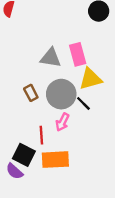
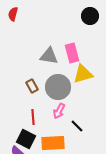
black line: (83, 103) -> (77, 126), moved
red line: (41, 135) -> (33, 117), moved

